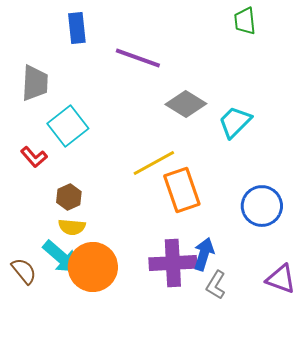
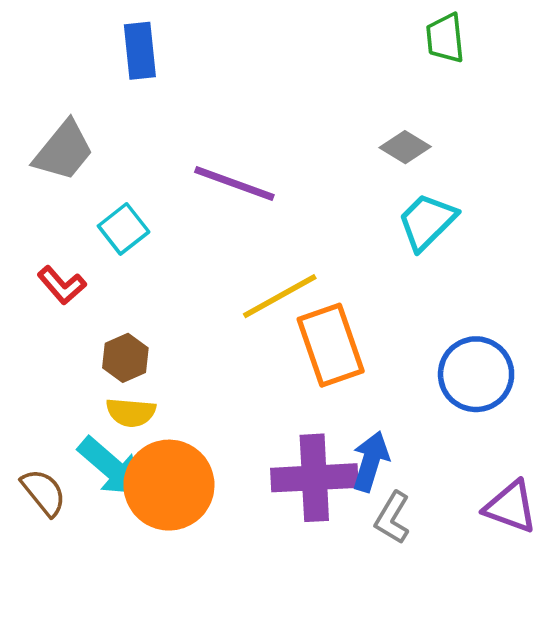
purple line: (138, 58) -> (234, 183), moved
gray trapezoid: (35, 83) -> (64, 151), turned 36
gray diamond: (186, 104) -> (405, 147), moved, size x0.7
cyan square: (68, 126) -> (124, 229), size x0.7

